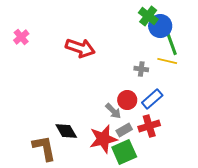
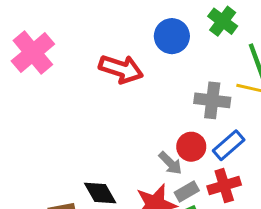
blue circle: (160, 26) -> (172, 36), moved
pink cross: (21, 37) -> (33, 53), size x1.8
gray cross: (141, 69) -> (212, 100), size x1.6

